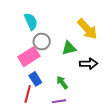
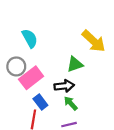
gray circle: (42, 42) -> (16, 66), moved
black arrow: (89, 64) -> (64, 86), moved

